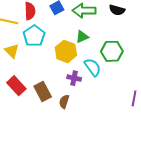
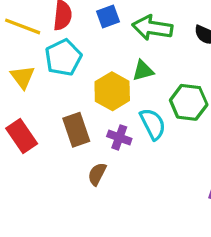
brown rectangle: (43, 92) -> (76, 130), moved

